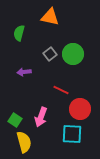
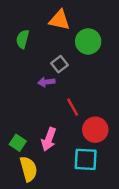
green circle: (73, 54) -> (88, 41), moved
purple arrow: (24, 72) -> (46, 82), moved
red line: (61, 90) -> (73, 107), turned 35

